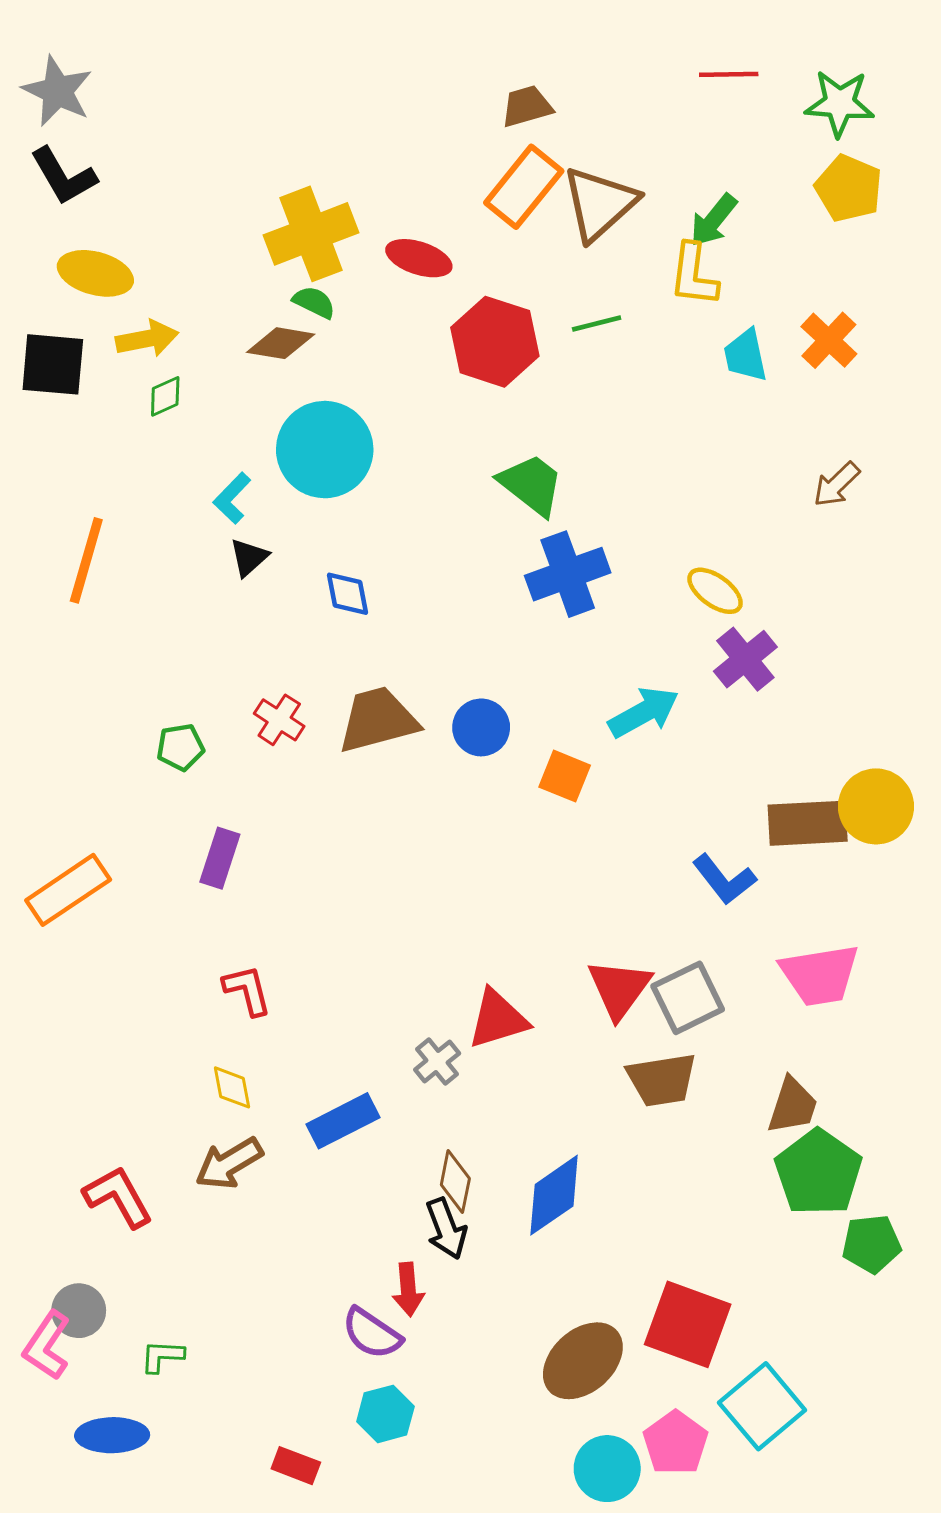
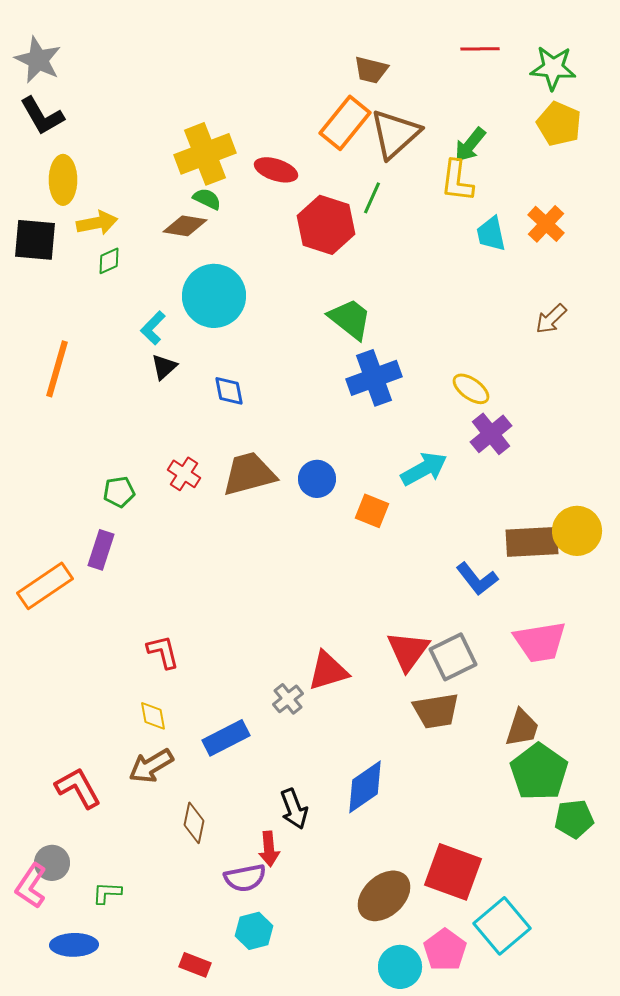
brown trapezoid: (527, 106) -> (371, 70), moved, turned -150
yellow ellipse: (95, 273) -> (63, 180), turned 75
green line: (597, 323) -> (372, 198), moved, turned -52
purple rectangle: (220, 858) -> (101, 550), moved
brown diamond: (455, 1182) -> (194, 823), moved
purple semicircle: (372, 1333) -> (245, 878), turned -45

